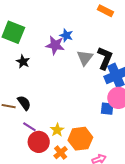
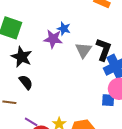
black star: (23, 62) -> (22, 57), size x1.5
black semicircle: (24, 103) -> (26, 82), moved

